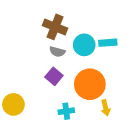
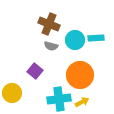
purple square: (54, 76) -> (35, 71), moved
yellow arrow: (106, 108) -> (82, 102), moved, turned -104
cyan cross: (66, 111) -> (59, 99), size x1.6

